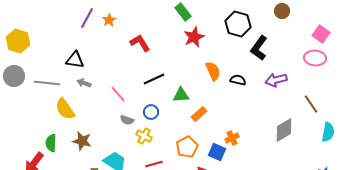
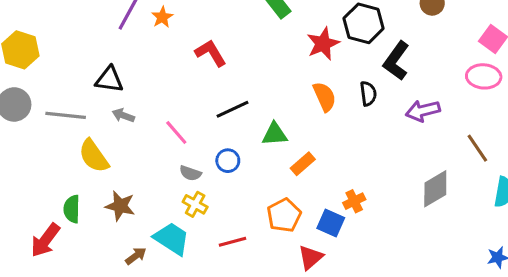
red star: (194, 37) -> (323, 44), moved
black semicircle: (238, 80) -> (368, 94), moved, turned 70
yellow cross: (144, 136) -> (195, 204), moved

